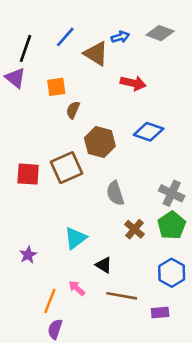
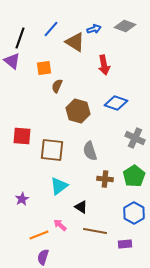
red arrow: (133, 83) -> (104, 65), turned 66
brown square: (67, 168) -> (52, 150), moved, turned 30
gray cross: (172, 193) -> (135, 138), moved
brown cross: (134, 229) -> (105, 179), turned -35
orange line: (50, 301) -> (39, 235), turned 48

